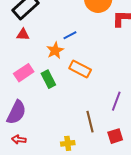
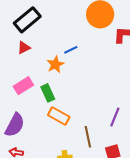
red triangle: (23, 35) -> (24, 48), turned -32
orange rectangle: (80, 69) -> (59, 116), moved

